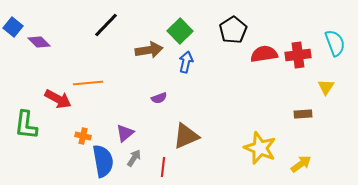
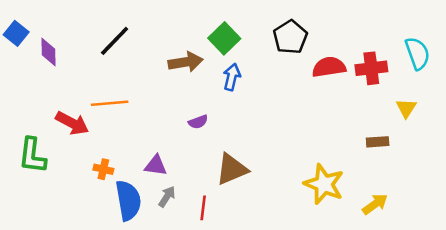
black line: (106, 25) -> (115, 41), moved
purple diamond: (39, 42) -> (49, 52), turned 45
purple triangle: (125, 133) -> (156, 165), turned 48

